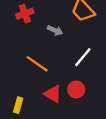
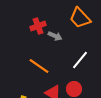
red cross: (25, 14) -> (38, 26), moved

